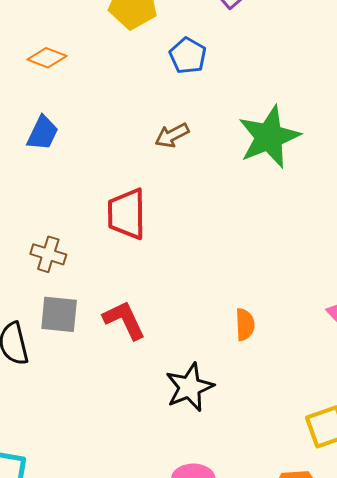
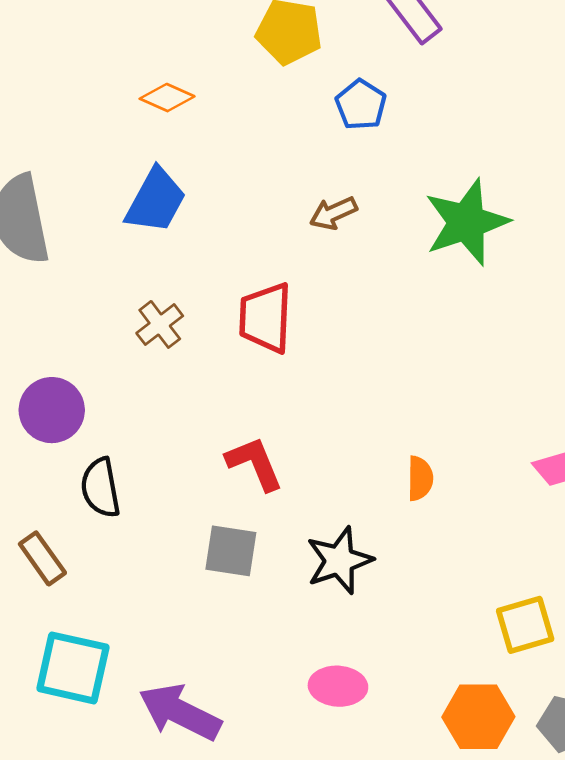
blue trapezoid: (43, 133) -> (156, 201), size x1.4
brown cross: (48, 254) -> (160, 324), moved, turned 32
gray square: (59, 314) -> (231, 551), moved

